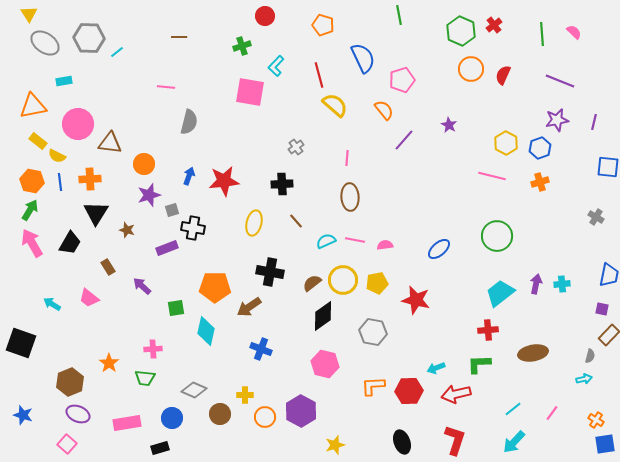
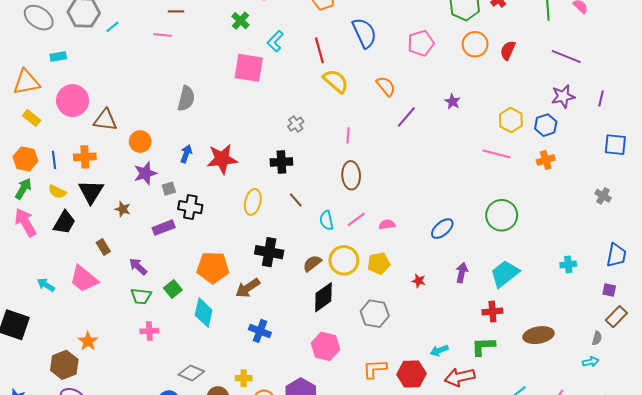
green cross: (242, 46) -> (240, 21), turned -30
pink pentagon: (402, 80) -> (421, 43), moved
pink line: (166, 87) -> (163, 35), moved
yellow semicircle: (57, 156) -> (57, 192), moved
pink line: (355, 240) -> (356, 219), turned -48
cyan semicircle: (326, 241) -> (327, 220), turned -78
purple arrow: (536, 284) -> (462, 273), moved
pink trapezoid: (89, 298) -> (84, 279), size x1.4
red star: (416, 300) -> (419, 281), size x0.5
green square: (176, 308) -> (173, 289), turned -30
orange star: (109, 363) -> (88, 341), moved
green trapezoid: (145, 378) -> (141, 296), moved

